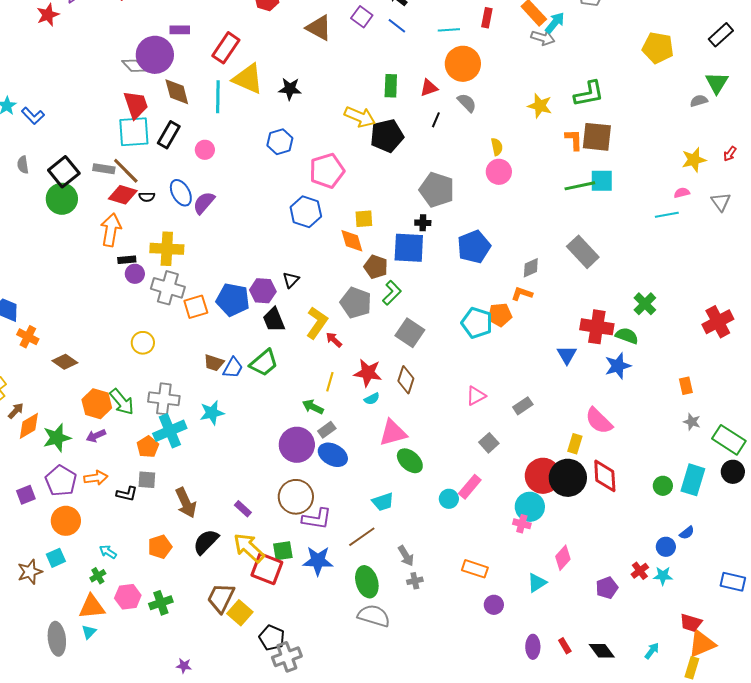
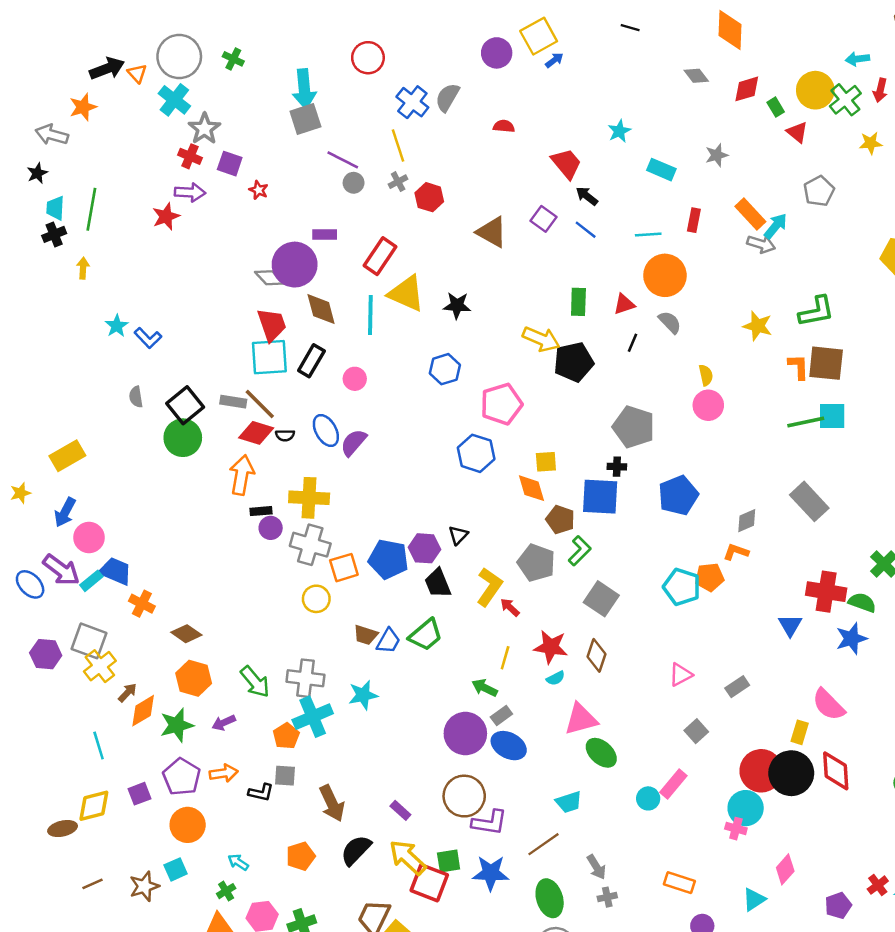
yellow circle: (143, 343) -> (316, 599), moved
orange hexagon: (97, 404) -> (194, 678), moved

